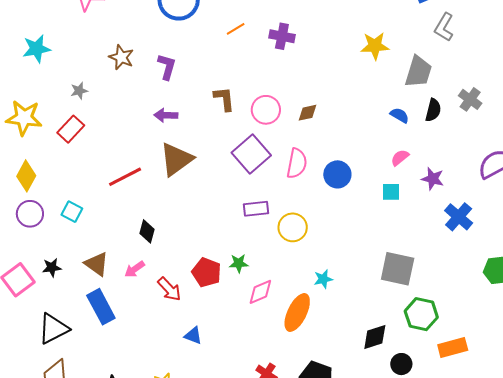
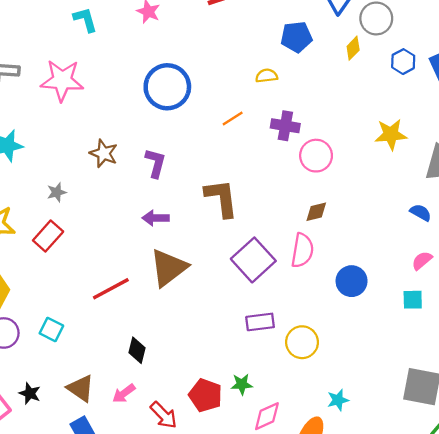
brown L-shape: (224, 99) -> (221, 198), size x1.4
pink circle: (266, 110) -> (316, 156), moved
pink semicircle: (297, 163) -> (302, 250), moved
black star: (52, 267) -> (30, 393), turned 30

